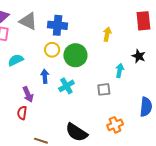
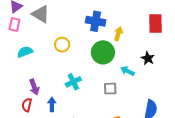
blue cross: (58, 25) -> (96, 21), moved
green circle: (75, 55) -> (103, 52), moved
cyan arrow: (120, 70) -> (128, 71), turned -80
blue arrow: (45, 76) -> (52, 104), moved

